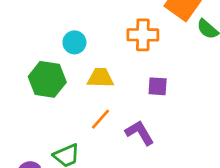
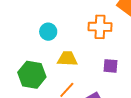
green hexagon: (47, 79) -> (32, 75), moved

